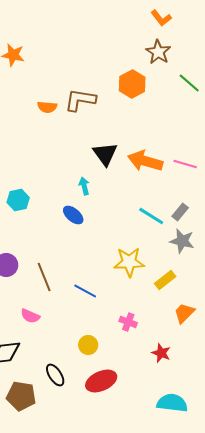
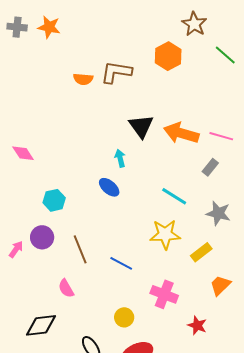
cyan hexagon: (18, 200) -> (54, 200), moved
gray rectangle: (180, 212) -> (210, 167), moved
cyan line: (151, 216) -> (174, 196), moved
pink semicircle: (30, 316) -> (66, 288), turned 36
pink cross: (128, 322) -> (164, 294), size x1.5

